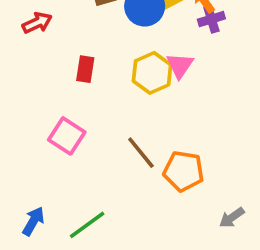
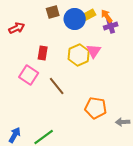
pink square: (67, 136) -> (29, 75), moved
brown line: (141, 153) -> (57, 86), moved
gray arrow: (232, 217) -> (123, 122), moved, turned 32

